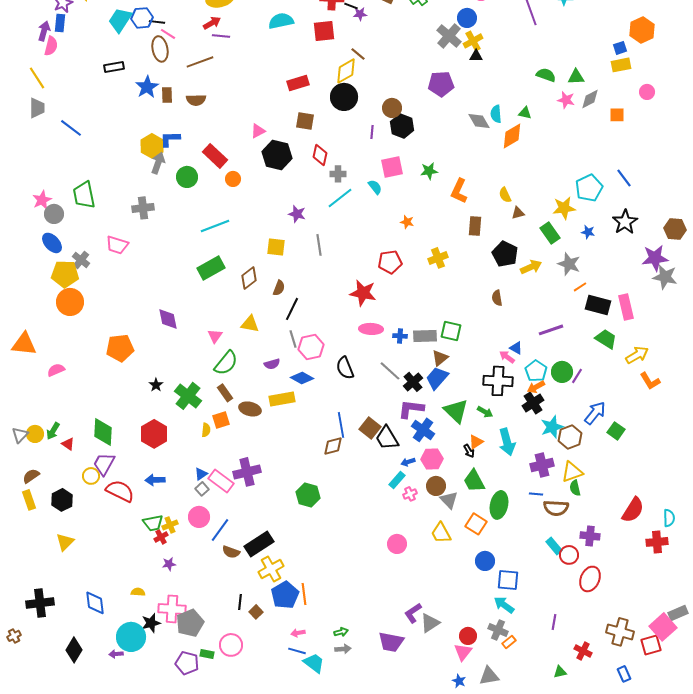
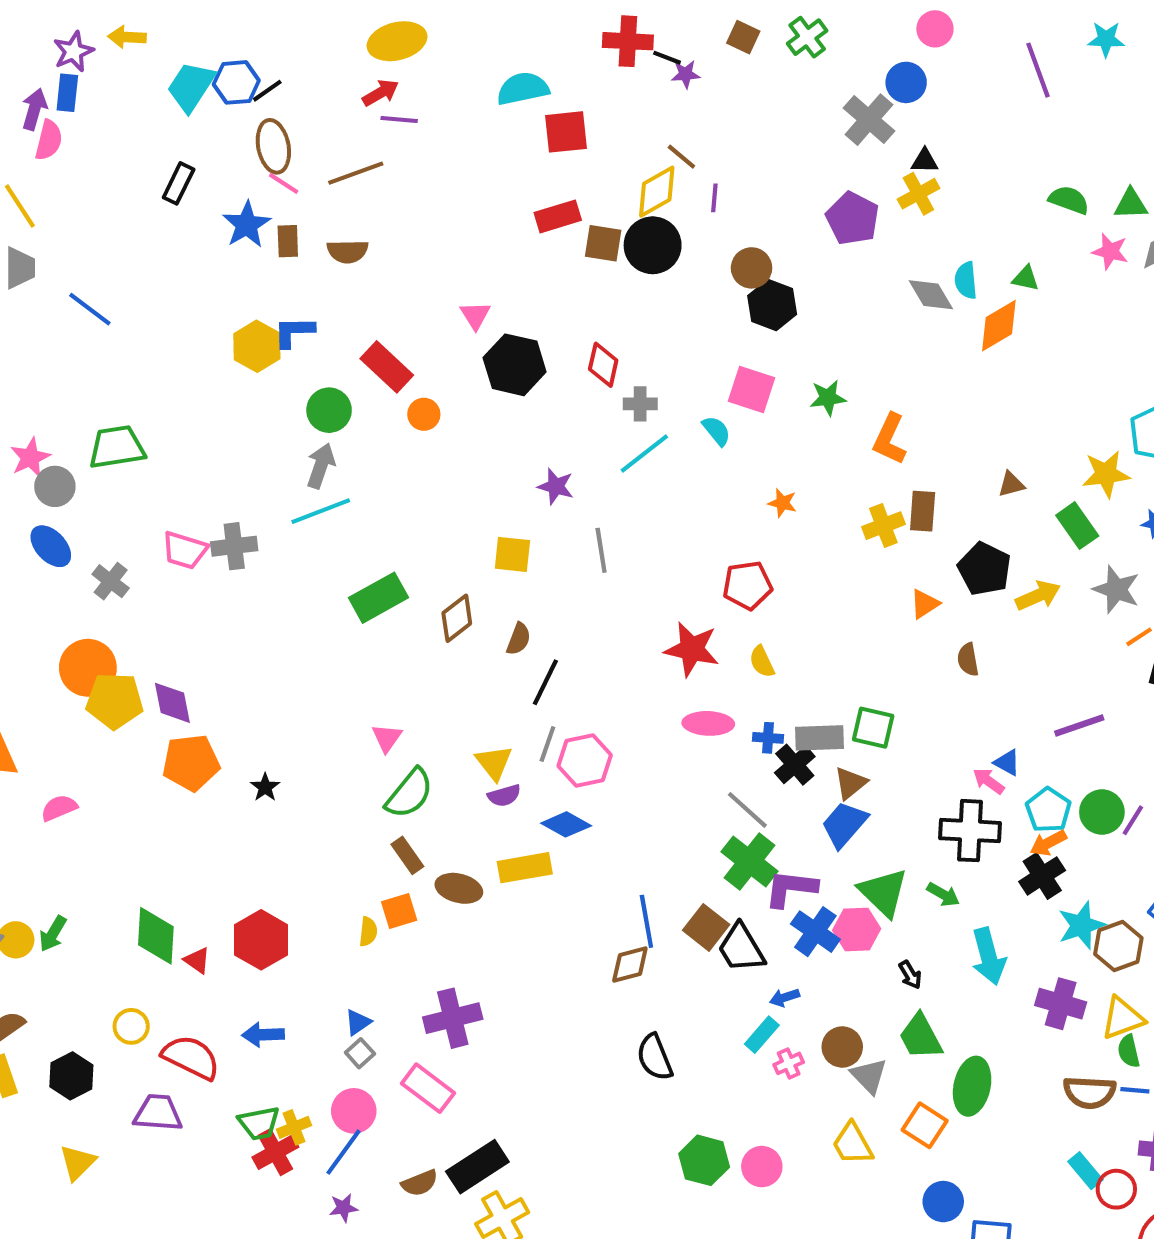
black line: (157, 22) -> (267, 91), turned -42
red square: (324, 31) -> (566, 132), moved
pink line: (168, 34) -> (284, 183), moved
yellow cross: (473, 41) -> (918, 194), moved
black rectangle: (114, 67) -> (179, 183), turned -54
purple pentagon: (441, 84) -> (853, 218), turned 30
brown square: (305, 121) -> (603, 243), moved
pink triangle: (258, 131) -> (475, 315), turned -35
purple line: (372, 132) -> (714, 198), moved
gray arrow: (158, 163) -> (321, 466), moved
pink square: (392, 167) -> (752, 390), turned 30
green trapezoid: (84, 195) -> (117, 447), turned 92
yellow semicircle: (505, 195) -> (762, 662), moved
gray cross: (143, 208) -> (234, 546), moved
cyan line: (215, 226) -> (321, 511), moved
yellow cross: (438, 258) -> (883, 526), moved
yellow pentagon: (65, 274) -> (115, 701), moved
purple diamond: (168, 319) -> (172, 703), moved
yellow triangle: (250, 324) -> (494, 763), moved, turned 42
gray line: (293, 339) -> (547, 744), turned 36
black semicircle: (345, 368) -> (655, 1057), moved
black cross: (413, 382) -> (795, 765), moved
black star: (156, 385) -> (265, 787), moved
green cross: (188, 396) -> (749, 862), moved
orange triangle: (476, 442) -> (925, 604), moved
red triangle: (68, 444) -> (197, 960), moved
pink hexagon: (432, 459) -> (857, 930), moved
purple trapezoid: (104, 464) -> (158, 1113), moved, turned 65
purple cross: (542, 465) -> (1061, 1004), turned 30
pink rectangle: (221, 481) -> (428, 1088), moved
blue line: (536, 494) -> (1135, 1090), moved
green hexagon: (308, 495) -> (704, 1160), moved
blue line: (220, 530) -> (343, 1152), moved
red cross: (161, 537) -> (275, 1152), size x1.5
brown semicircle: (231, 552) -> (420, 1183), turned -42
purple star: (169, 564) -> (343, 1208), moved

